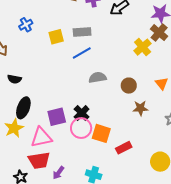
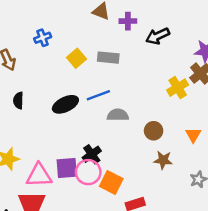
yellow square: (56, 37) -> (77, 58), turned -35
blue line: (82, 53) -> (98, 95), moved
black semicircle: (14, 79) -> (18, 100), turned 72
black ellipse: (23, 108) -> (65, 104), moved, turned 35
purple square: (57, 117) -> (67, 168), moved

